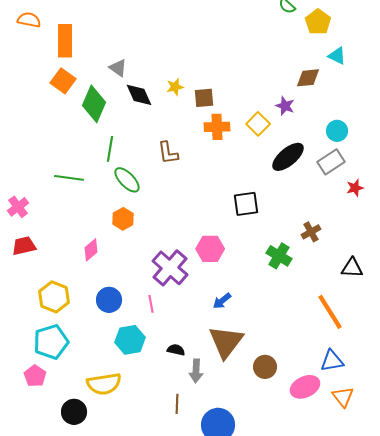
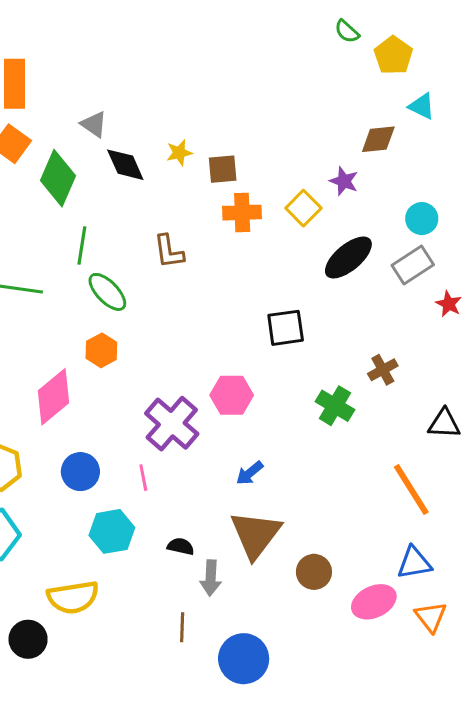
red star: (355, 188) -> (449, 304), turned -30
pink diamond: (91, 250) -> (53, 397), size x1.6

